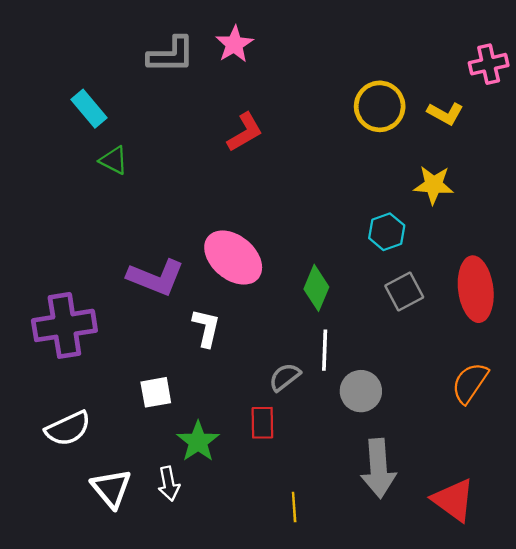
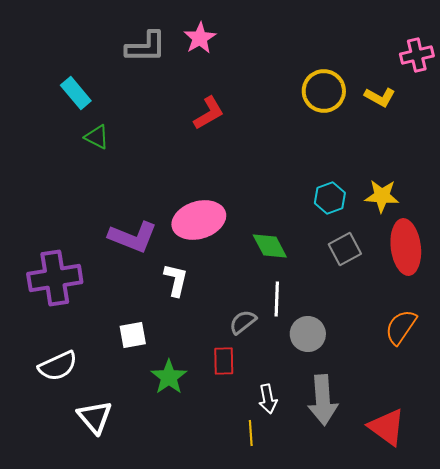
yellow star: (434, 185) -> (382, 196), moved
pink ellipse: (233, 258) -> (199, 220), turned -57
green diamond: (316, 288) -> (270, 246), turned -51
white arrow: (169, 484) -> (268, 399), moved

